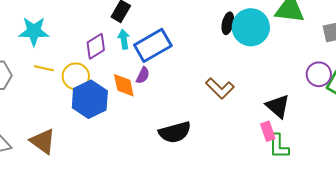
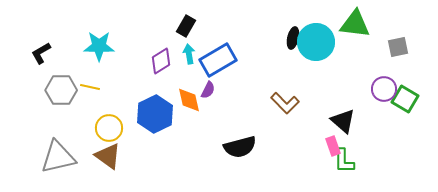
yellow line: (44, 68) -> (90, 87), moved
yellow circle: (76, 76) -> (109, 128), moved

